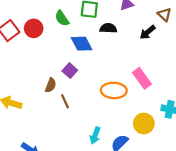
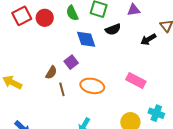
black semicircle: (108, 28) -> (113, 29), turned 147
pink rectangle: (142, 78) -> (136, 80), turned -36
orange ellipse: (114, 90) -> (92, 86), moved

